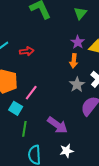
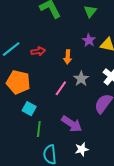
orange arrow: (74, 61) -> (68, 57), moved
gray star: (77, 85) -> (81, 79), moved
pink line: (31, 93) -> (61, 88), moved

